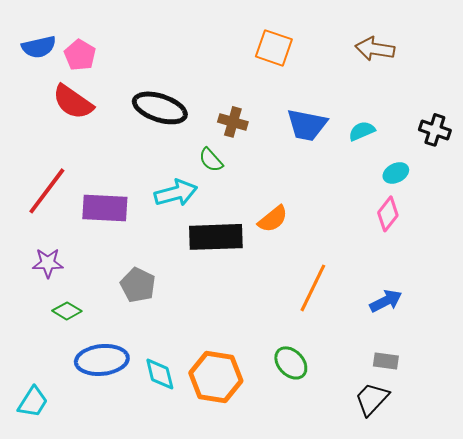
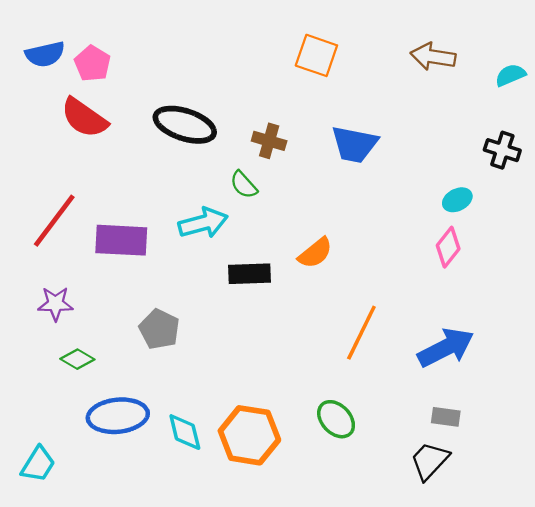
cyan semicircle: (362, 131) -> (510, 75), moved
black rectangle: (216, 237) -> (249, 274), size x0.7
blue arrow: (386, 301) -> (446, 348), size x1.5

